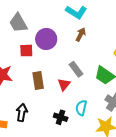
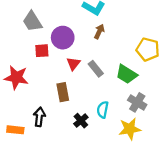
brown rectangle: (38, 81) -> (63, 92), moved
red triangle: (64, 84) -> (73, 64), moved
black cross: (61, 117) -> (81, 121), turned 32

